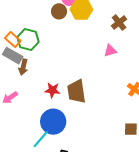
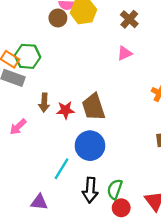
brown arrow: (23, 67) -> (44, 103), moved
blue circle: (53, 122) -> (90, 146), moved

